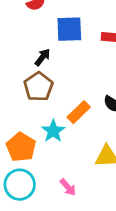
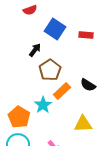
blue square: (69, 29) -> (55, 29), turned 35
brown pentagon: (38, 87) -> (50, 70), moved

